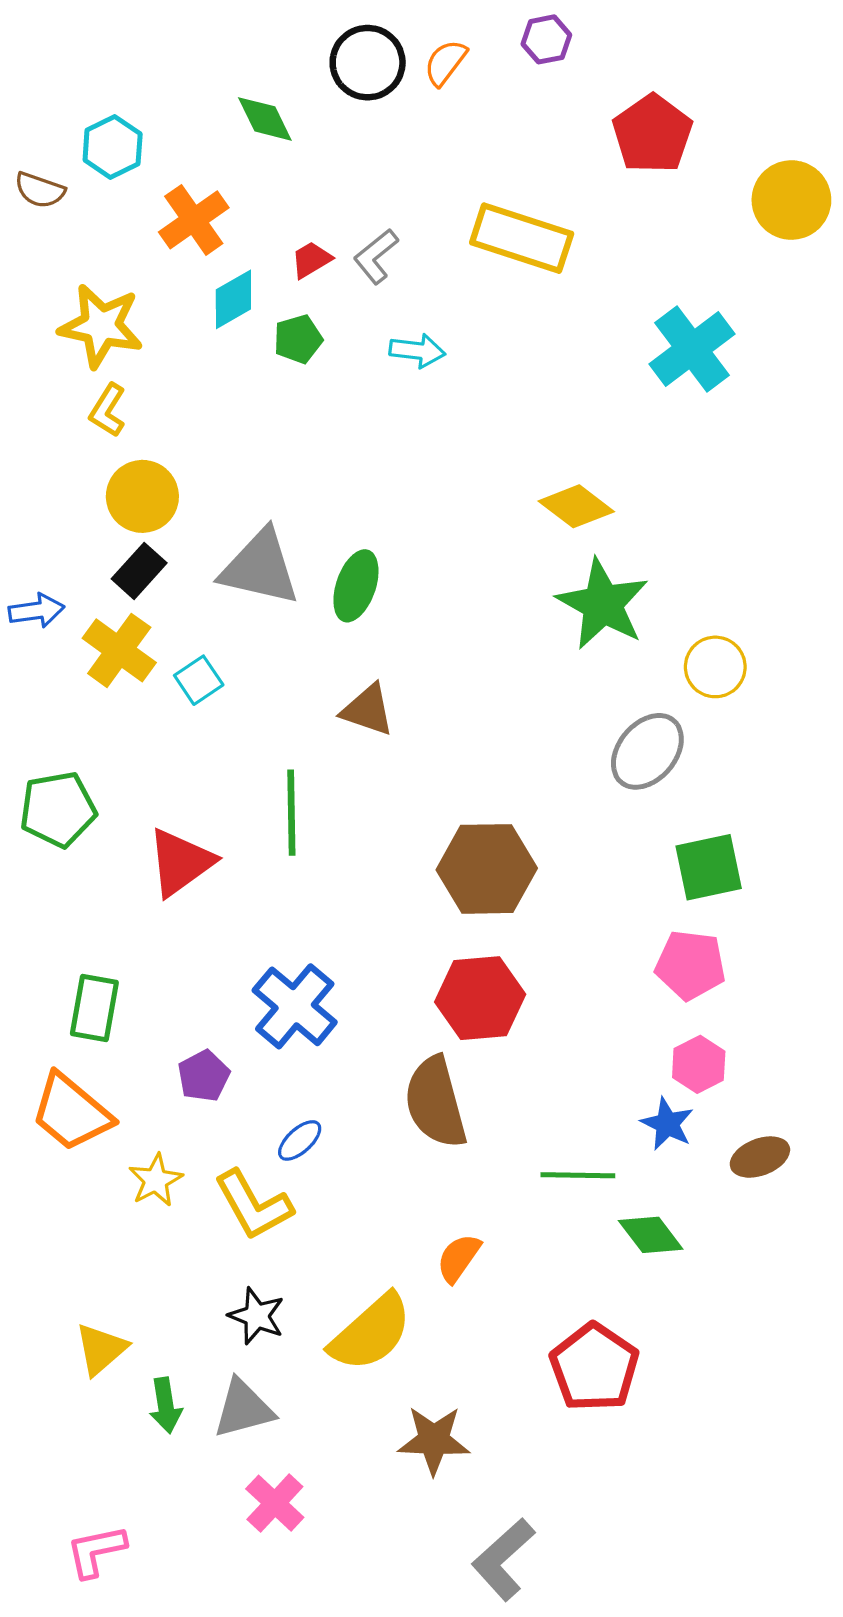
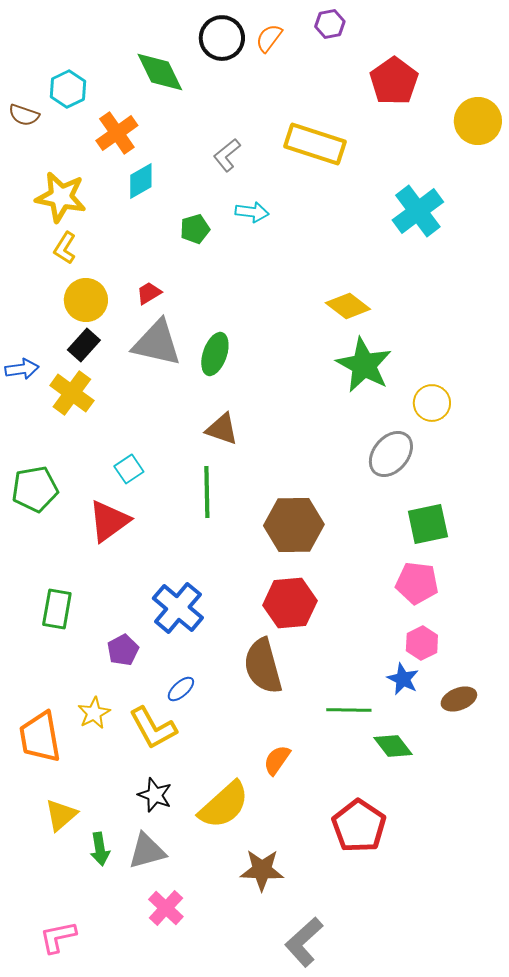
green diamond: (265, 119) -> (160, 72), size x1.4
red trapezoid: (311, 260) -> (149, 293), moved
green pentagon: (298, 339) -> (195, 229), moved
cyan square: (199, 680) -> (129, 469), moved
green line: (291, 813) -> (207, 492), moved
orange trapezoid: (71, 1112) -> (40, 737), moved, turned 40

